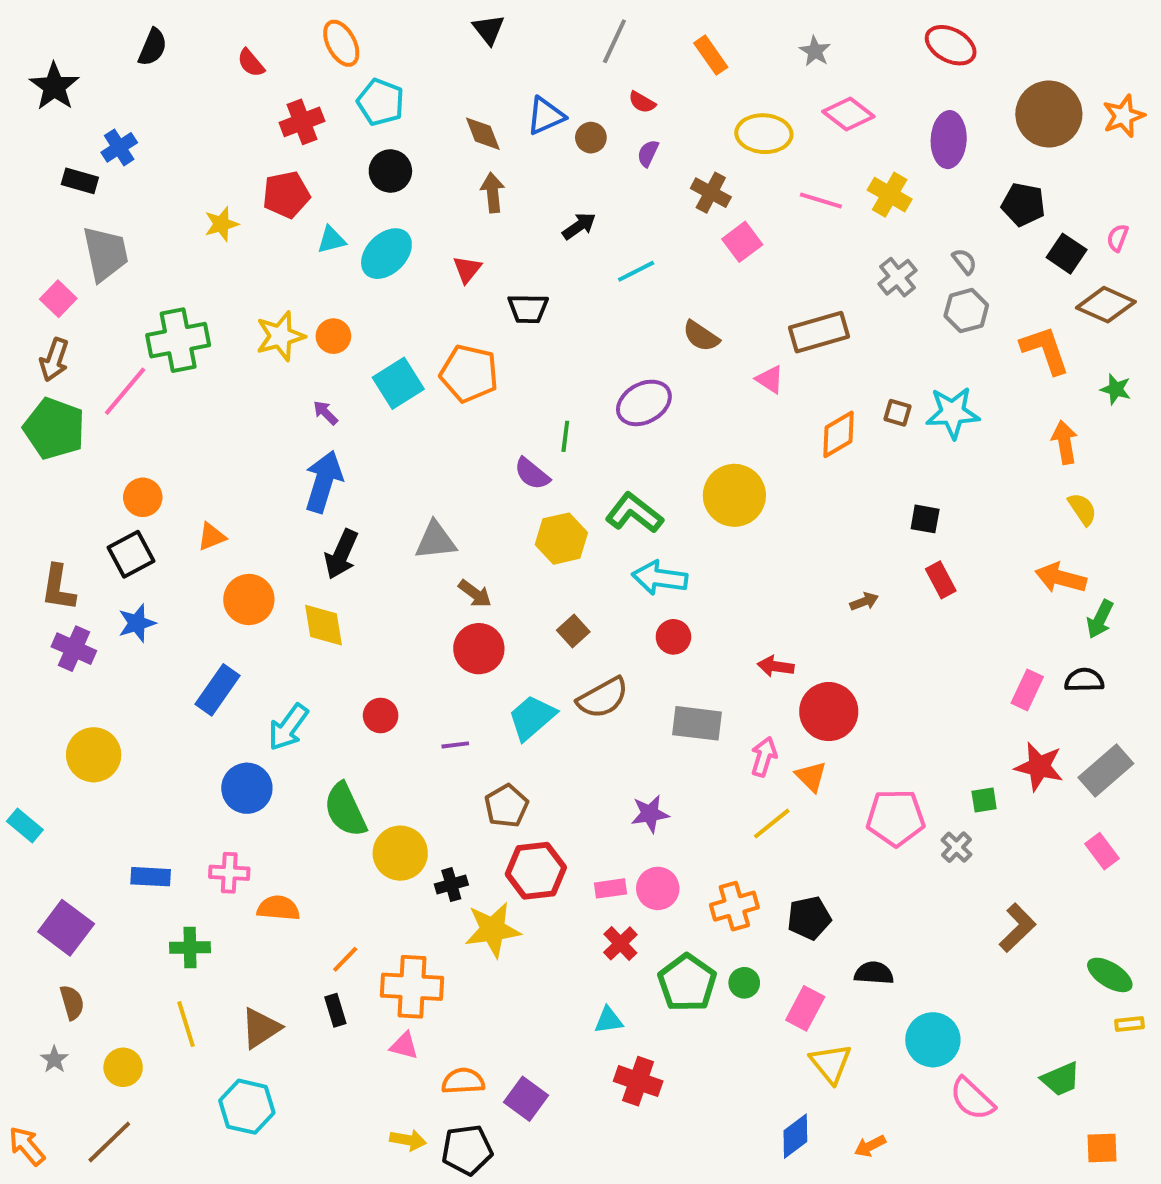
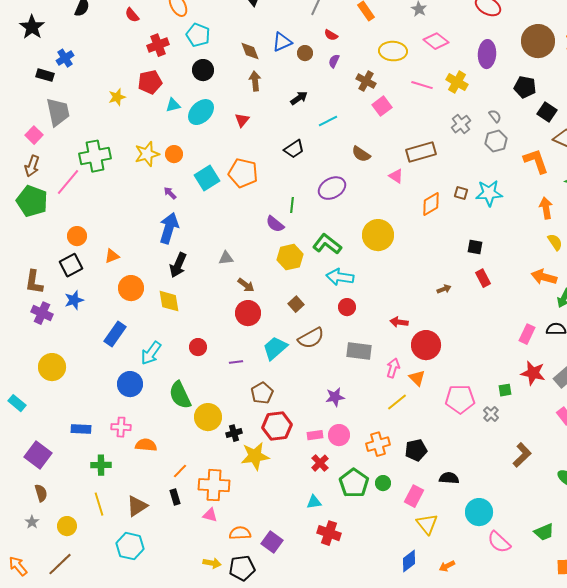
black trapezoid: (528, 309) -> (294, 149), moved, turned -35
gray triangle: (436, 541) -> (226, 258), size x0.7

